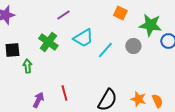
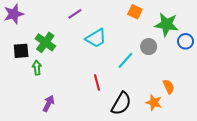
green cross: (48, 42) -> (45, 42), moved
cyan line: (105, 50) -> (125, 60), moved
red line: (64, 93) -> (97, 82), moved
orange semicircle: (157, 101) -> (169, 87), moved

